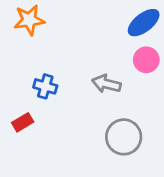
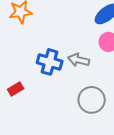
blue cross: (45, 86) -> (50, 62), moved, size x1.4

